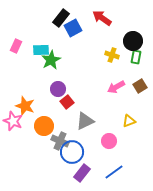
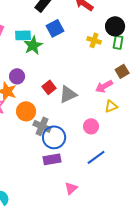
blue square: (73, 28) -> (55, 28), moved
pink arrow: (116, 87) -> (104, 86), moved
purple circle: (58, 89) -> (17, 76), moved
gray triangle: (85, 121) -> (68, 94), moved
purple rectangle: (82, 173) -> (52, 159), moved, turned 42

